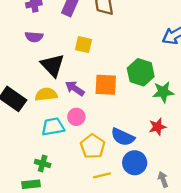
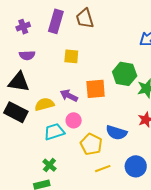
black triangle: (53, 65) -> (19, 82), moved, turned -30
green cross: (43, 163) -> (49, 165), turned 32
blue circle: (135, 163) -> (136, 166), moved

